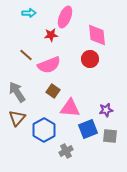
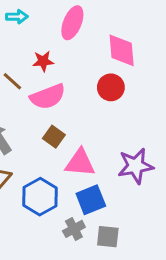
red star: (51, 35) -> (43, 61), moved
purple star: (106, 110) -> (135, 166), size x1.6
blue square: (88, 129) -> (91, 200), moved
gray square: (110, 136) -> (108, 237), moved

